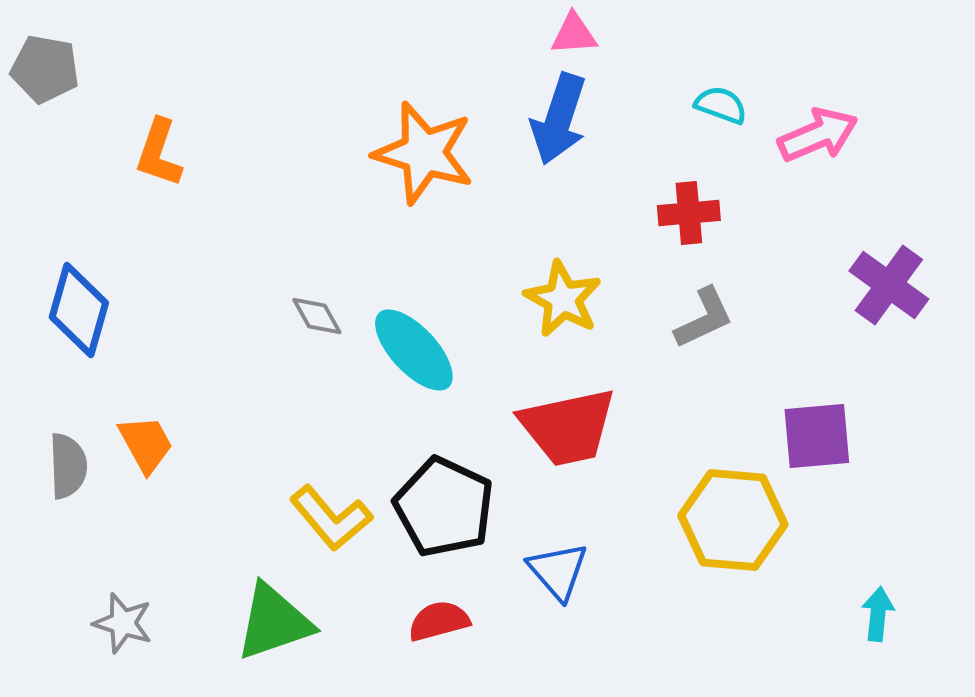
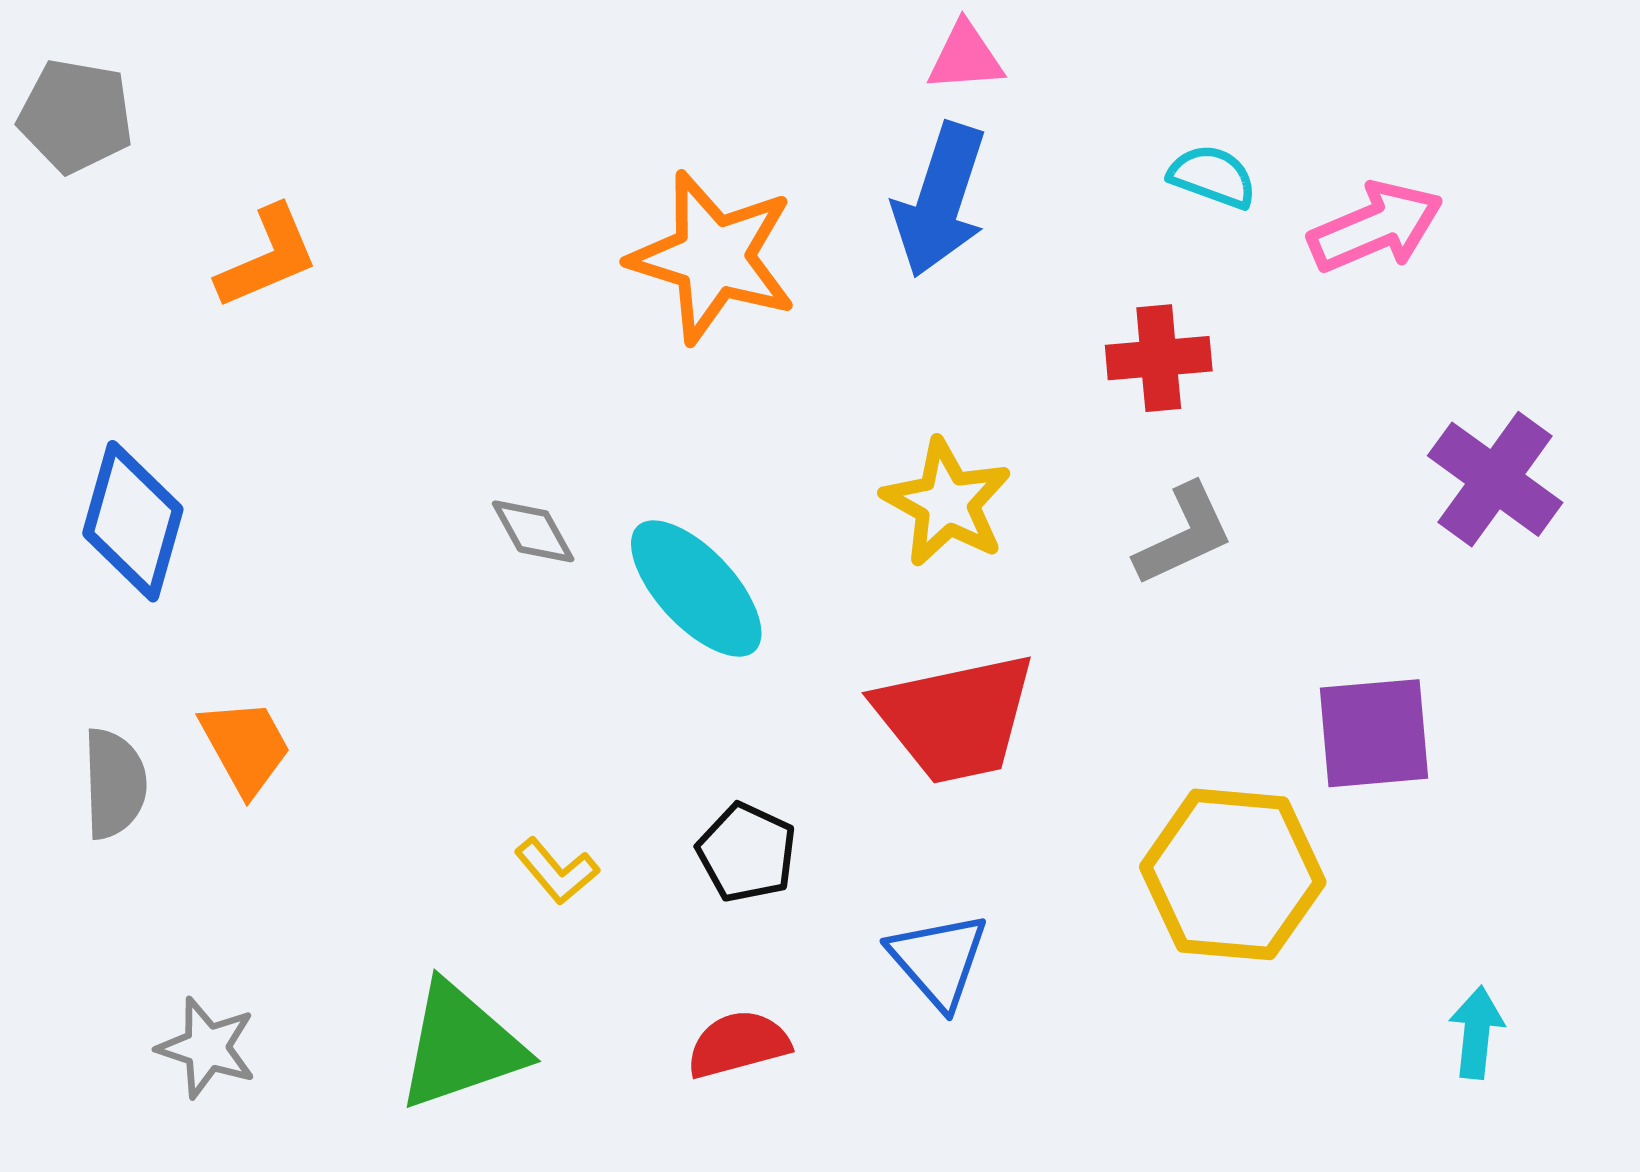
orange L-shape: (159, 153) -> (267, 257), turned -132
black pentagon: (444, 507) -> (747, 853), size x0.6
yellow L-shape: (331, 518) -> (557, 871), size x0.6

